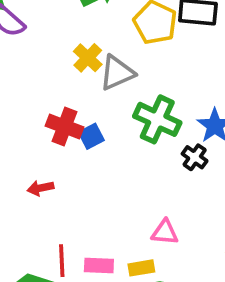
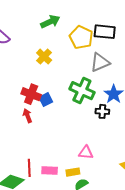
gray triangle: (117, 73) -> (100, 62), moved
black cross: (195, 157) -> (102, 111), turned -32
red arrow: (40, 188) -> (27, 116), moved, turned 80

